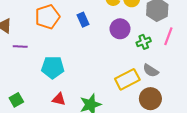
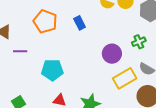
orange pentagon: (47, 17) -> (45, 21), turned -30
purple circle: (120, 29) -> (112, 54), moved

